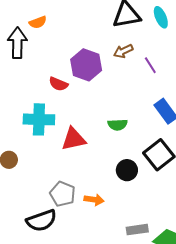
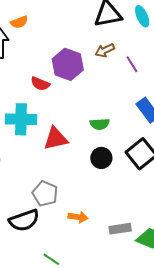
black circle: (127, 170) -> (101, 158), moved
orange arrow: (94, 200) -> (78, 217), moved

